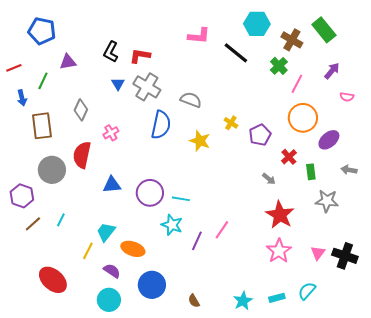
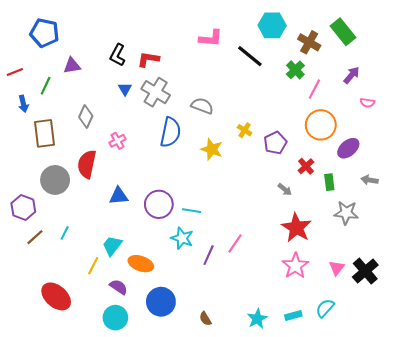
black cross: (345, 256) -> (365, 271), turned 30

